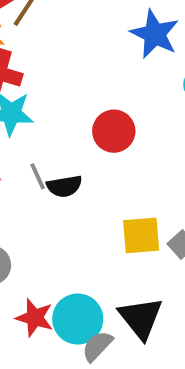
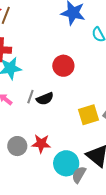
gray line: (38, 176) -> (30, 97), turned 56
red star: (35, 318) -> (41, 144), moved

